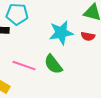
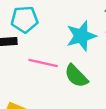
pink line: (24, 66) -> (43, 63), moved

